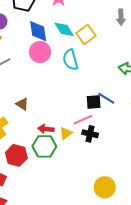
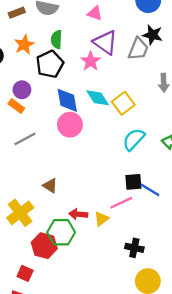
cyan semicircle: (70, 60) -> (134, 139), moved, turned 60
blue line: (106, 98) -> (150, 190), moved
black cross: (90, 134) -> (134, 248), moved
green hexagon: (44, 146) -> (61, 232), moved

